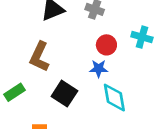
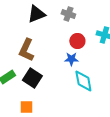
black square: (64, 94) -> (32, 78), moved

